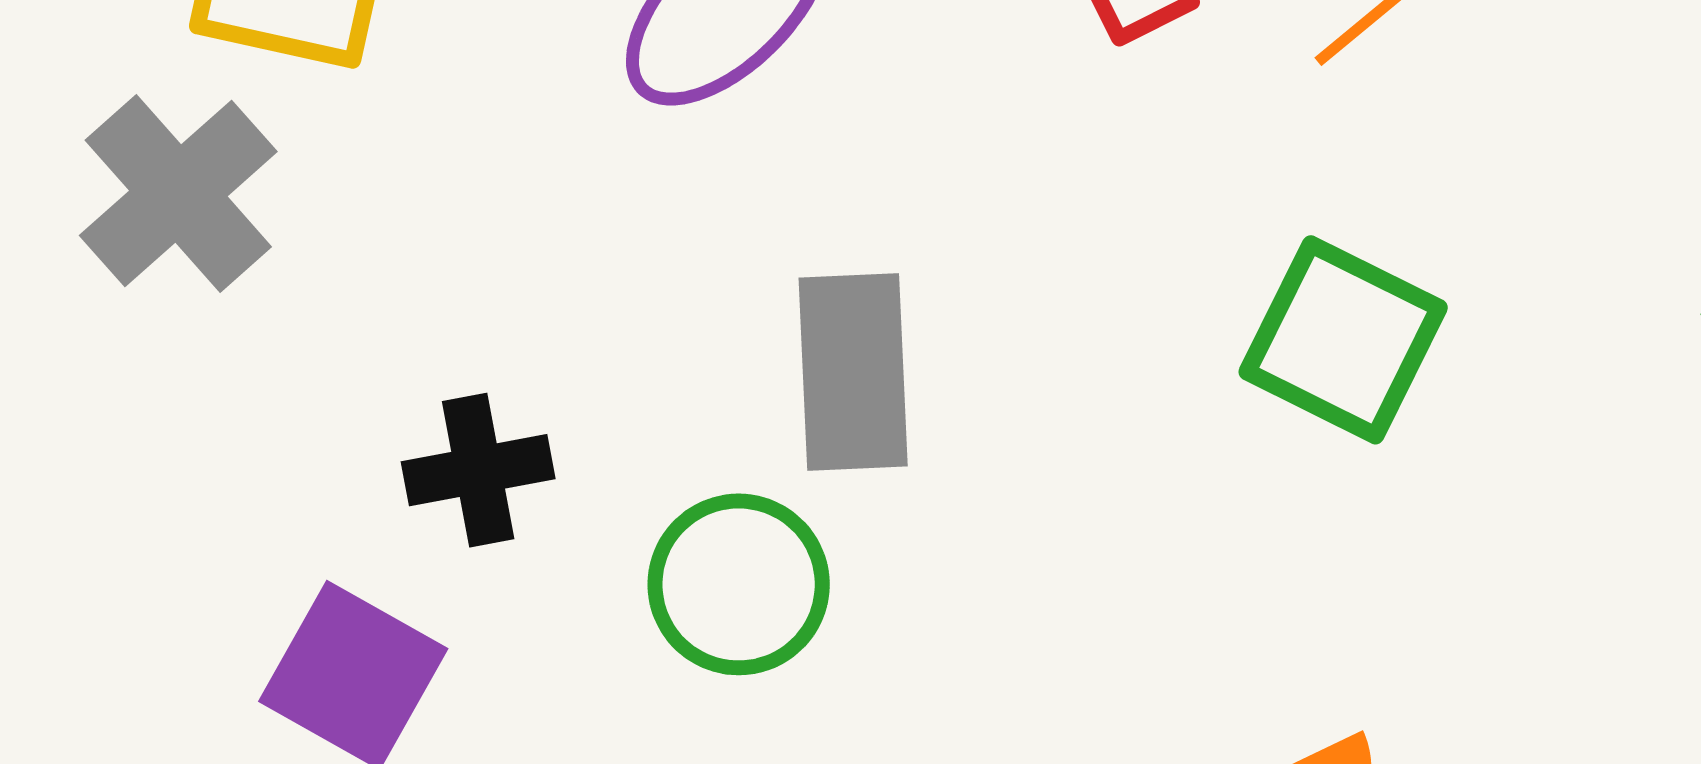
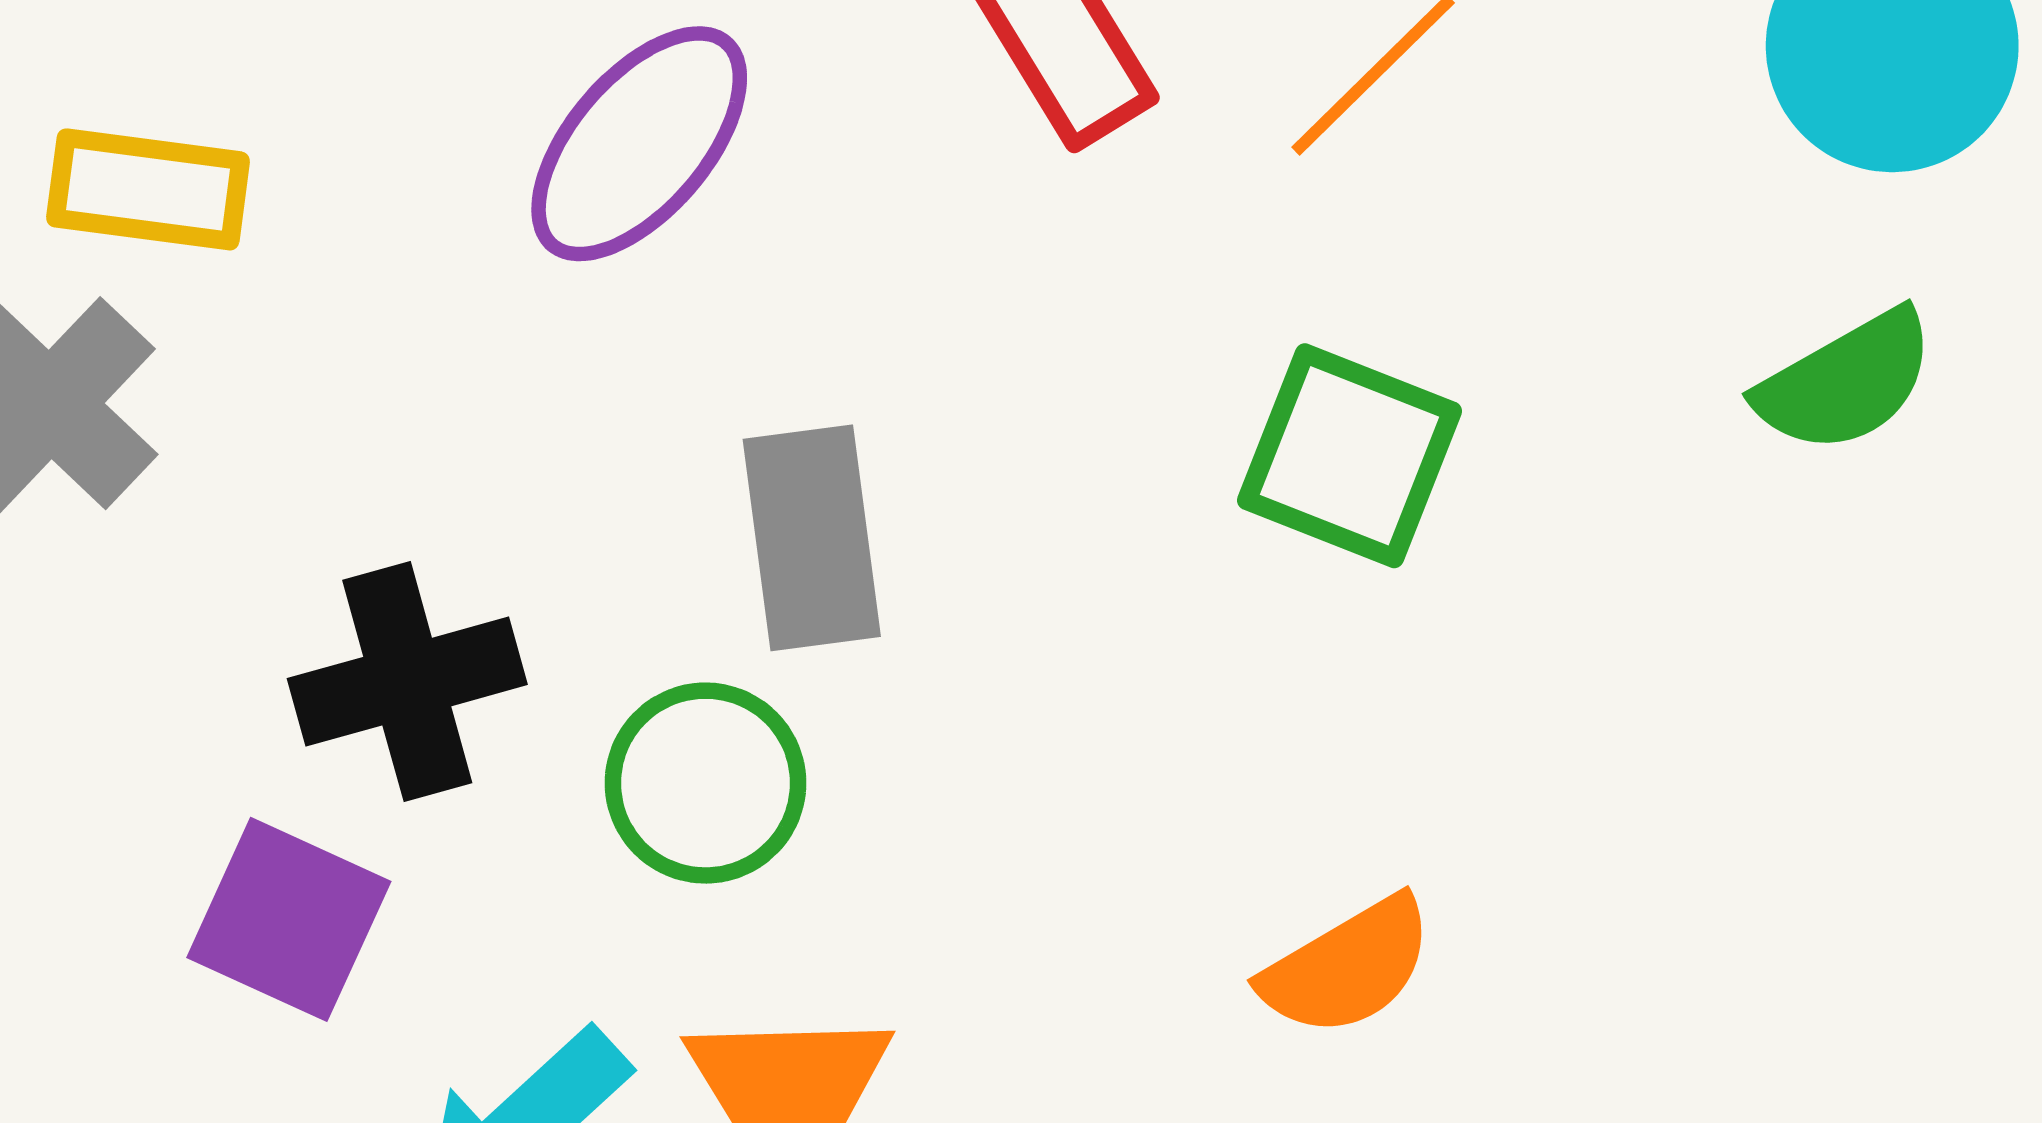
black cross: (478, 470) -> (407, 682), size x1.4

